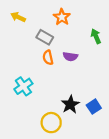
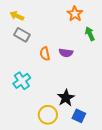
orange star: (62, 17) -> (75, 14), moved
gray rectangle: (45, 37) -> (22, 35), moved
blue square: (94, 107) -> (79, 116), moved, turned -32

